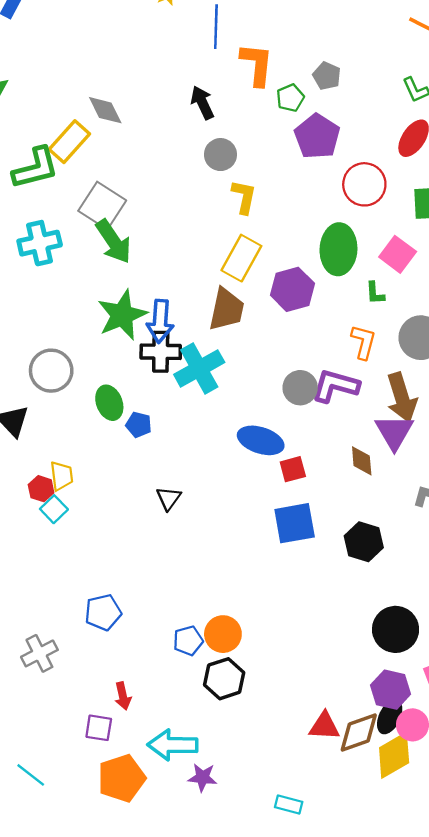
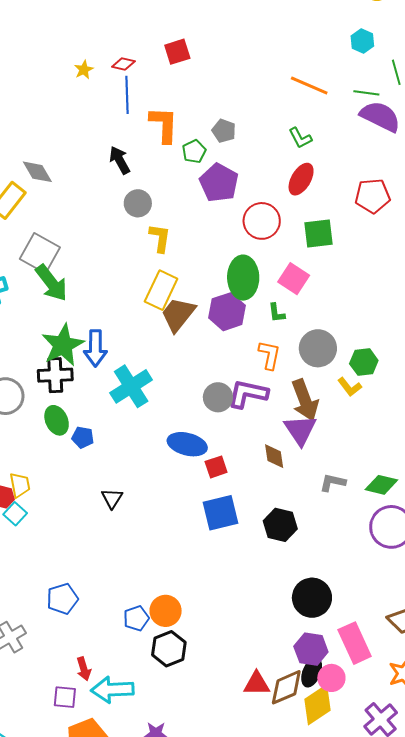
purple hexagon: (292, 289) -> (227, 312), moved
brown trapezoid: (227, 309) -> (178, 314), moved, turned -150
black cross: (161, 352) -> (55, 375), moved
cyan arrow: (173, 745) -> (112, 690), moved

